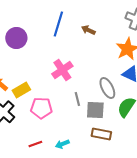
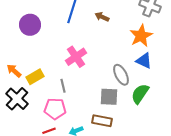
gray line: (77, 99) -> (63, 86), moved
pink pentagon: (41, 108) -> (55, 109), moved
brown rectangle: (101, 134) -> (102, 121), moved

